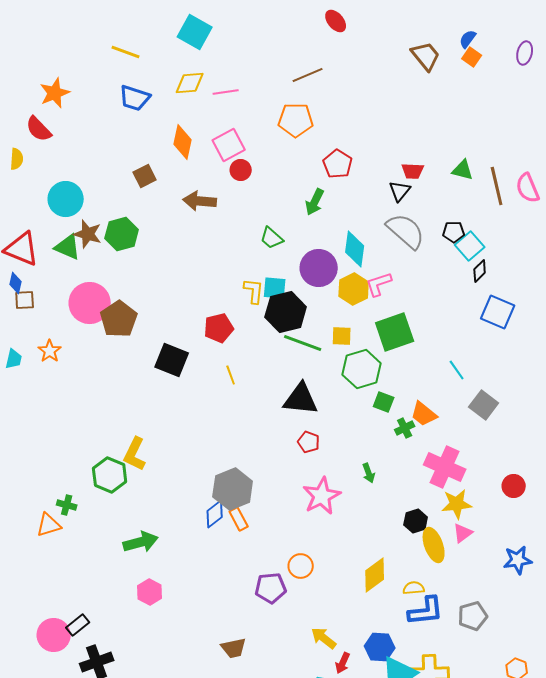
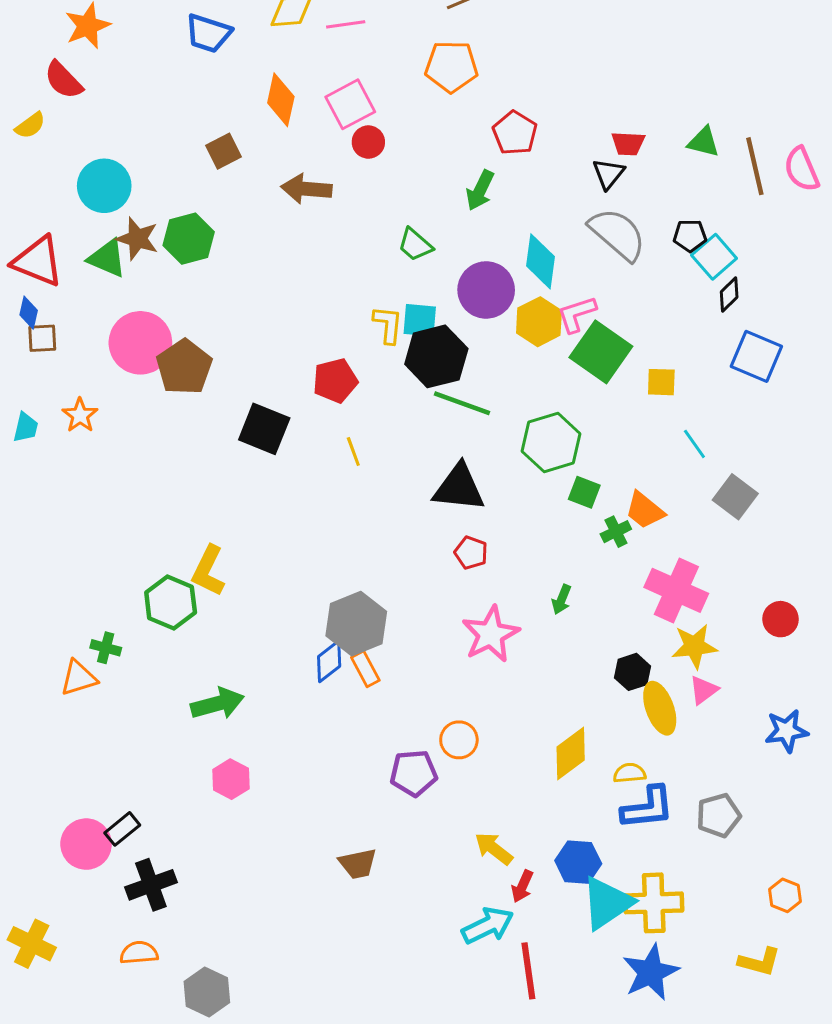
yellow semicircle: (17, 159) -> (30, 125), turned 50
green square: (395, 332) -> (601, 352), moved, turned -36
yellow square: (342, 336) -> (661, 382), moved
green arrow: (369, 473) -> (562, 599), turned 42

